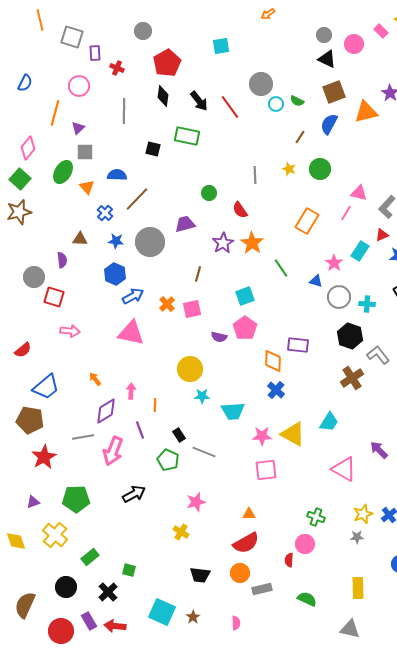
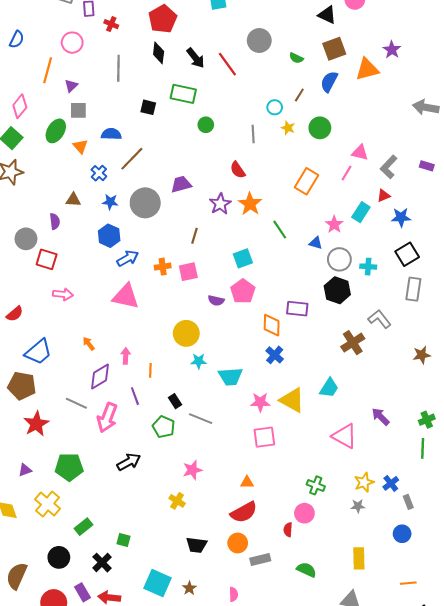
cyan circle: (276, 104) -> (275, 107), moved
green circle: (209, 193) -> (206, 125), moved
orange cross: (167, 304) -> (163, 267), turned 35
black hexagon: (350, 336) -> (337, 290), moved
gray line: (83, 437) -> (76, 403), turned 35

